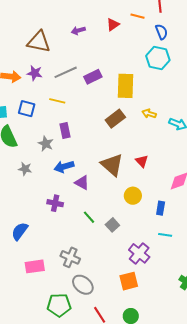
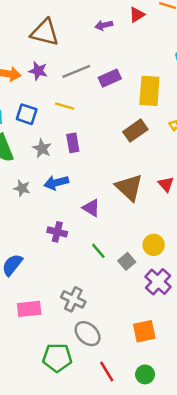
purple arrow: (78, 31) -> (104, 25), moved
gray star: (46, 144) -> (42, 148), moved
blue arrow: (64, 167) -> (56, 183), moved
yellow circle: (133, 196) -> (154, 245), moved
purple cross: (139, 253) -> (158, 282), moved

